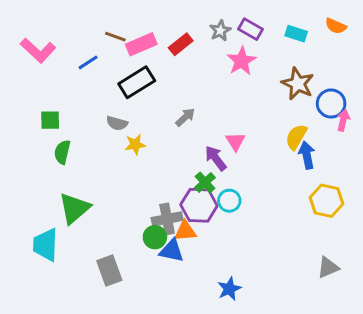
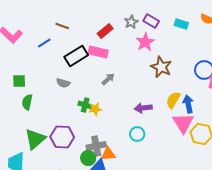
pink rectangle: (141, 44) -> (98, 52), moved, turned 36
brown star: (298, 84) -> (161, 67), moved
yellow semicircle: (296, 137) -> (173, 100), moved
pink triangle: (235, 141) -> (183, 123), moved, size x1.6
yellow star: (135, 144) -> (95, 109), moved
purple arrow: (216, 158) -> (143, 108), moved, turned -60
green cross: (205, 182) -> (85, 105), moved, turned -32
purple hexagon: (199, 205) -> (62, 137), moved

